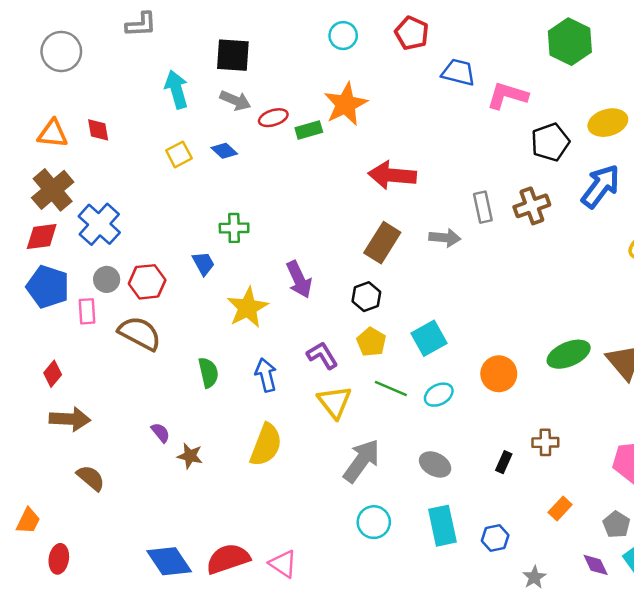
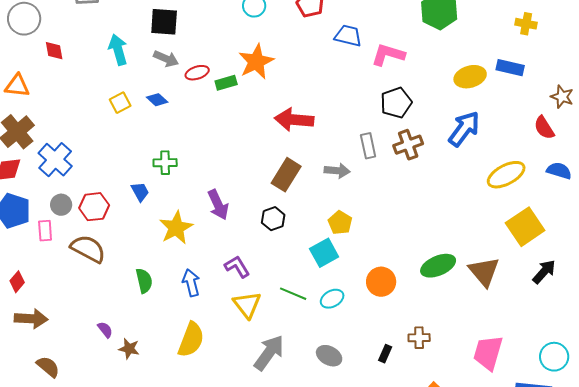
red diamond: (98, 130) -> (54, 51), moved
black pentagon: (550, 142) -> (396, 103), moved
yellow pentagon: (371, 342) -> (340, 223), moved

